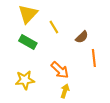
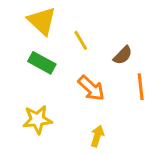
yellow triangle: (28, 14) -> (42, 21), turned -30
orange arrow: (60, 70) -> (91, 88), moved

